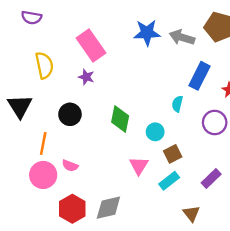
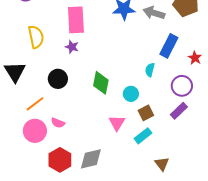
pink rectangle: (91, 45) -> (76, 20), turned 32
orange line: (43, 143) -> (35, 104), turned 42
purple rectangle: (211, 178) -> (179, 111), moved

